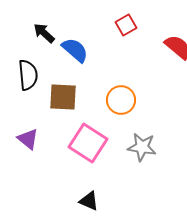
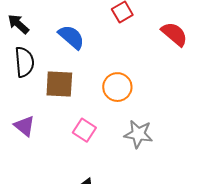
black arrow: (44, 33) -> (18, 24), moved
pink square: (88, 143) -> (84, 130), size x0.6

